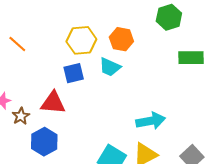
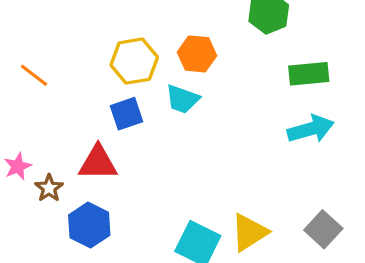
cyan arrow: (151, 121) -> (311, 129), moved

